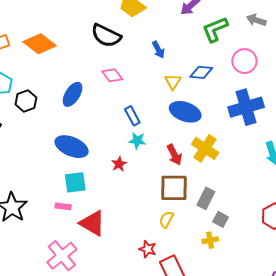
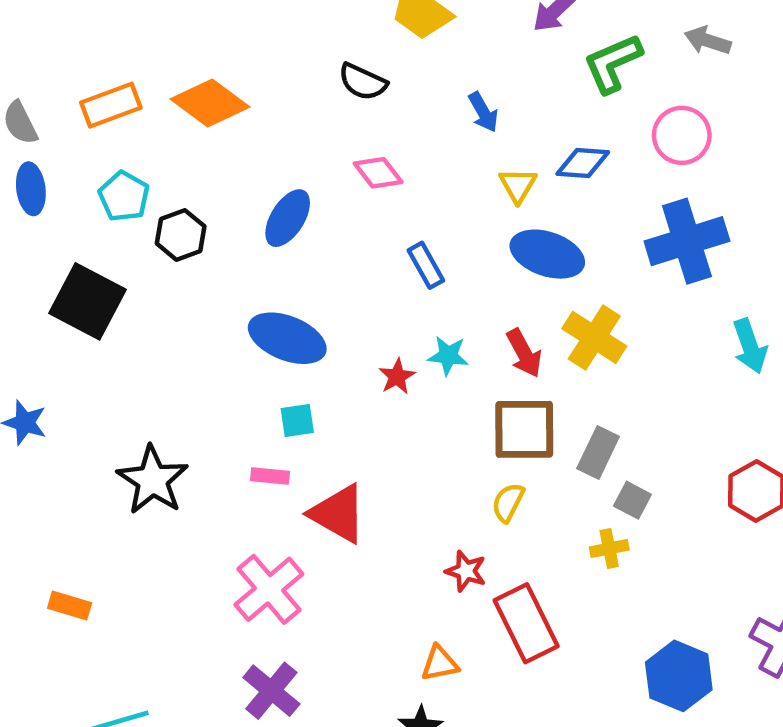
black semicircle: (106, 36) -> (363, 82), size x0.7
cyan star: (137, 141) -> (448, 356), moved
cyan square: (75, 182) -> (297, 420), size x0.7

